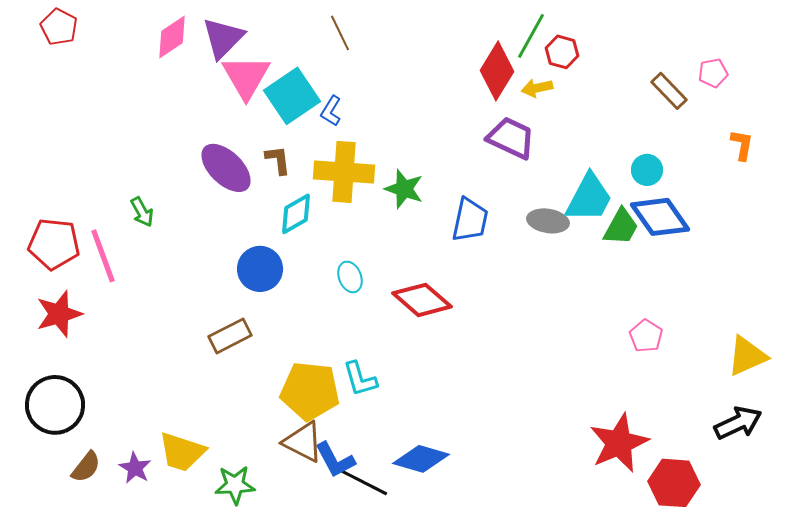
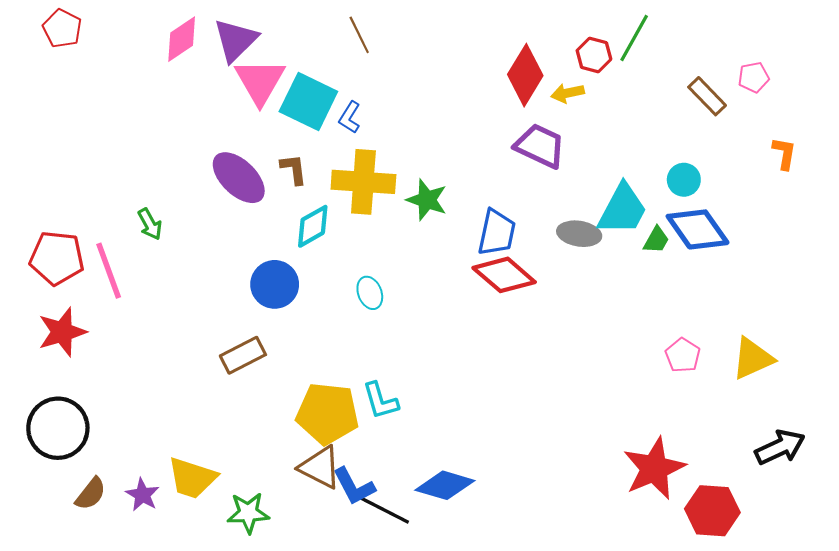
green line: (531, 36) -> (634, 38), moved
cyan square: (292, 96) -> (308, 102), turned -30
green trapezoid: (621, 227) -> (656, 240), size x0.7
red diamond: (422, 300) -> (504, 275), moved
yellow triangle: (747, 356) -> (753, 358), moved

